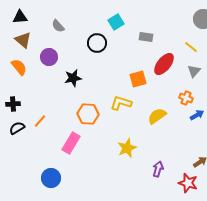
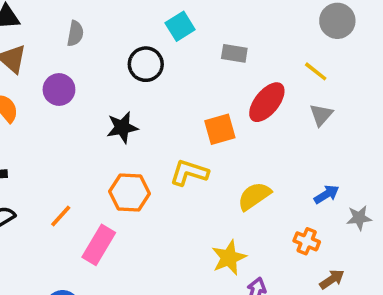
gray semicircle: (58, 26) -> (75, 33), turned -128
black star: (73, 78) -> (122, 127), moved
orange cross: (186, 98) -> (307, 241), moved
orange line: (40, 121) -> (61, 216), moved
yellow star: (127, 148) -> (229, 258), moved

